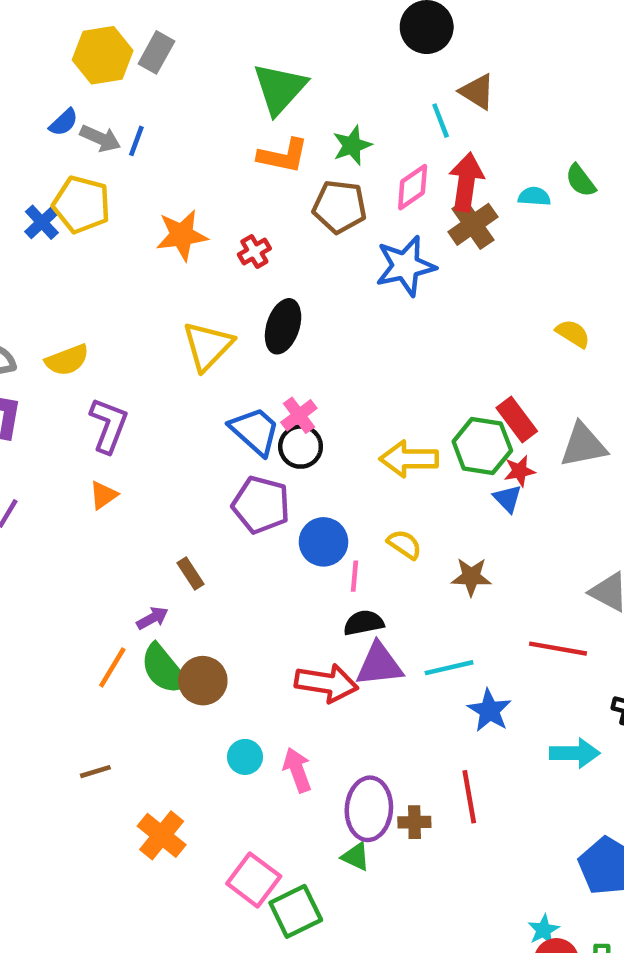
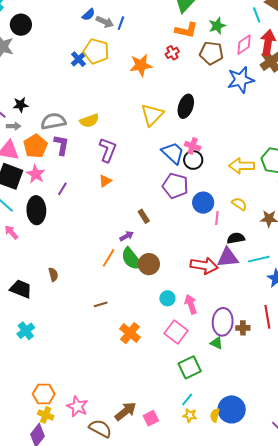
red cross: (254, 252) -> (172, 53), moved
pink cross: (299, 415) -> (193, 146), turned -35
black semicircle: (364, 623) -> (236, 238), moved
pink square: (254, 880) -> (176, 332), moved

